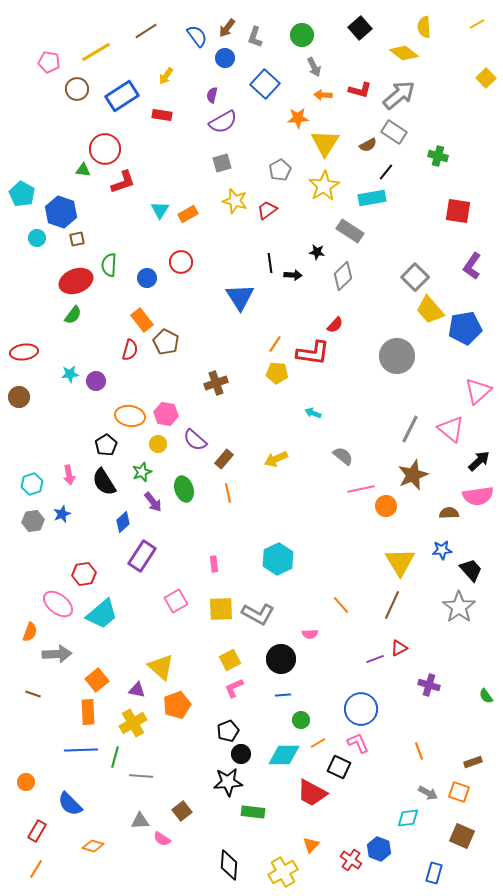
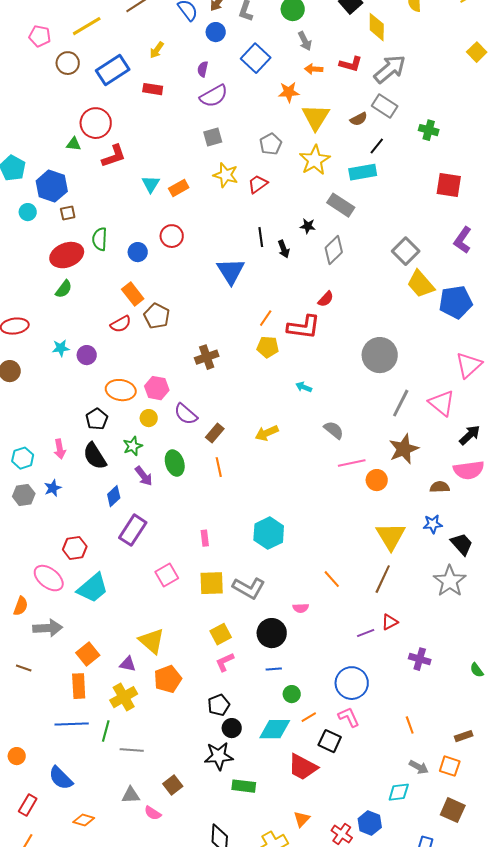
yellow diamond: (404, 53) -> (377, 27), moved, turned 52
black arrow: (293, 275) -> (284, 249), turned 66
red semicircle: (130, 350) -> (121, 324), turned 45
gray circle: (397, 356) -> (380, 355), moved

